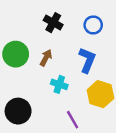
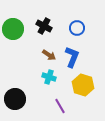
green circle: (16, 54) -> (13, 29), moved
brown arrow: (46, 58) -> (49, 55), moved, turned 96

